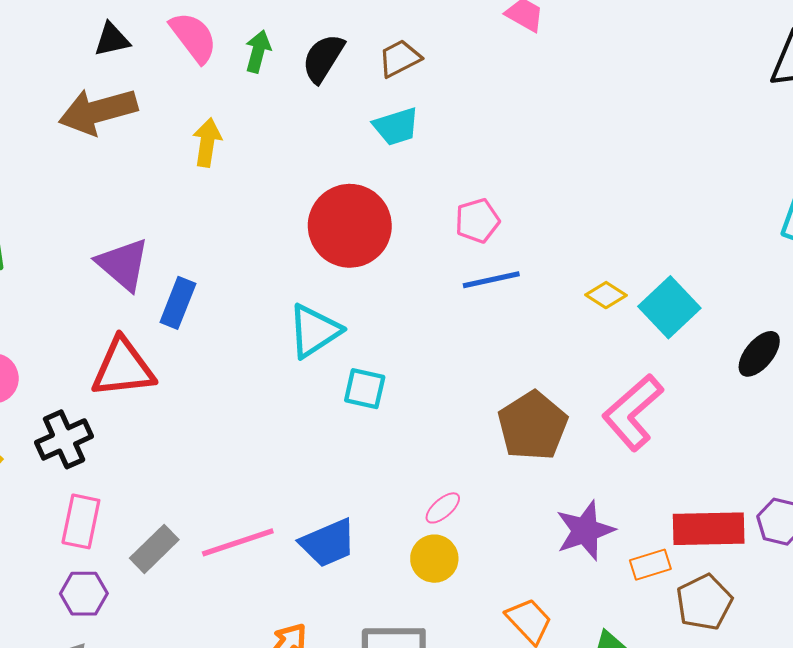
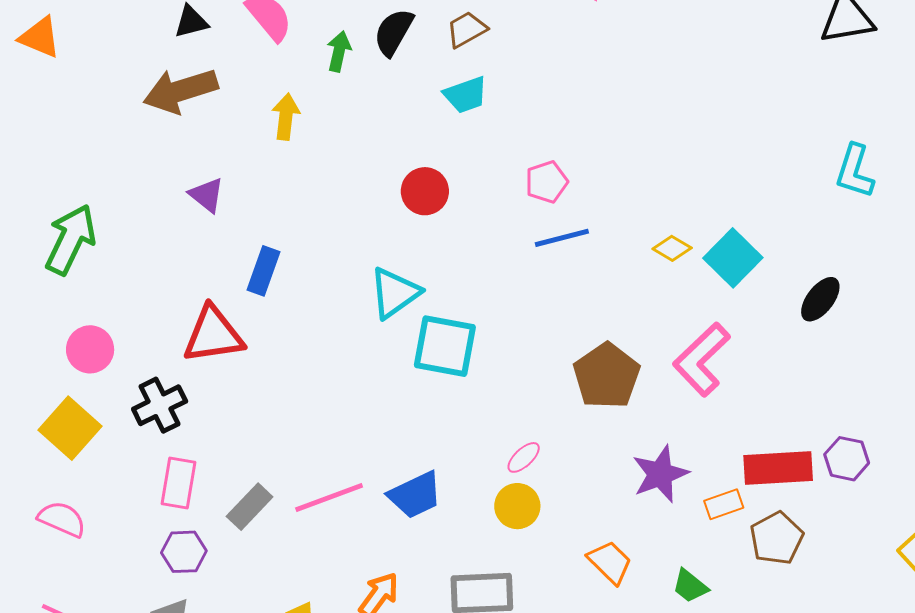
green arrow: (258, 51) -> (339, 51), moved
red circle: (350, 226) -> (425, 191), size x0.6
purple triangle: (123, 264) -> (207, 195), moved, size x0.7
cyan square: (365, 389) -> (445, 346), size x1.6

